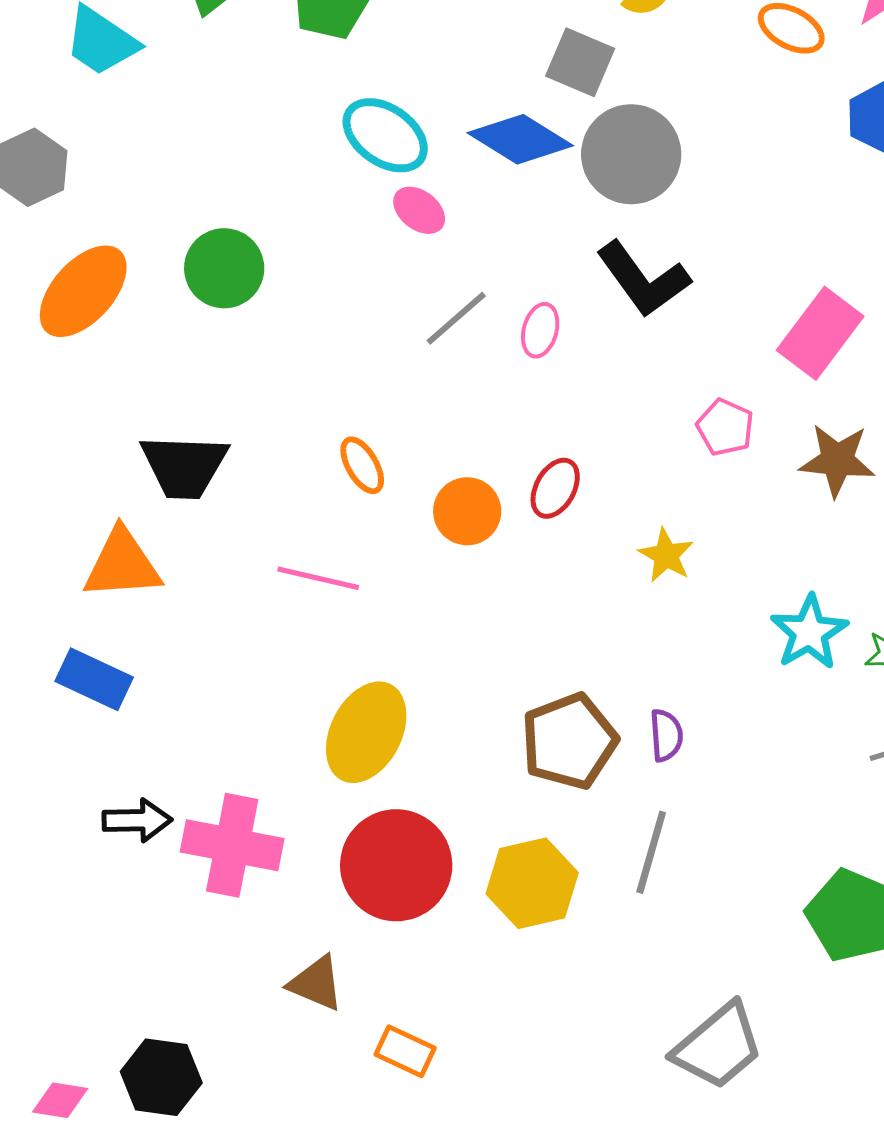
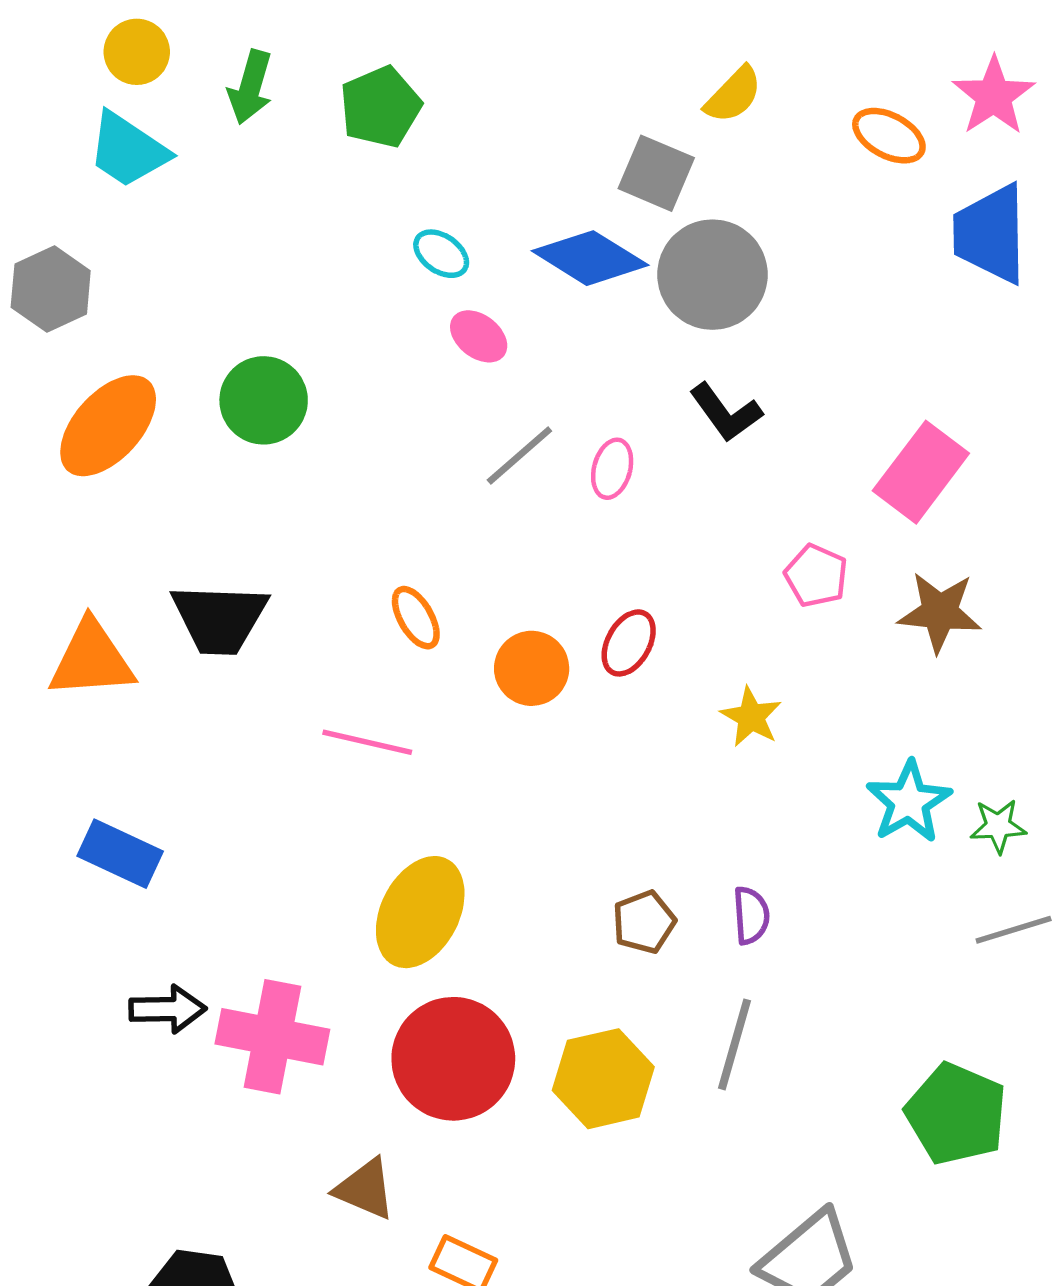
cyan ellipse: (385, 135) -> (441, 254), size x0.6
black L-shape: (643, 279) -> (726, 412), size x0.7
orange triangle: (122, 564) -> (92, 660), moved
brown pentagon: (569, 741) -> (644, 922), size x0.6

